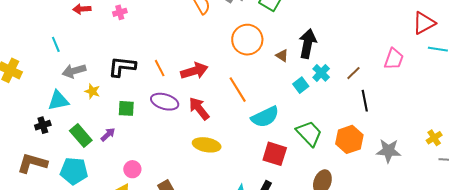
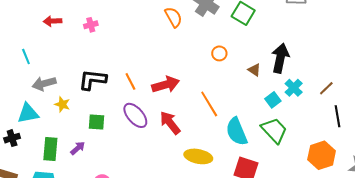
orange circle: (247, 40) -> (219, 53), size x0.5
purple ellipse: (165, 102) -> (135, 115), turned 32
cyan semicircle: (265, 117) -> (237, 132), turned 92
green trapezoid: (309, 133) -> (274, 130), moved
green rectangle: (81, 136) -> (50, 149), turned 45
yellow ellipse: (207, 145) -> (198, 156), moved

